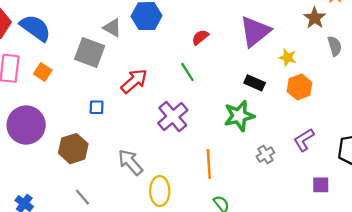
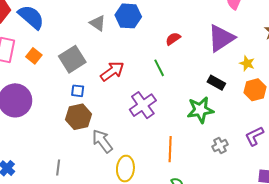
gray square: (90, 52) -> (72, 59), moved, turned 32
brown hexagon: (73, 149) -> (79, 117), moved
gray line: (83, 197) -> (58, 167), turned 42

